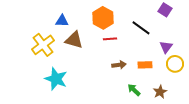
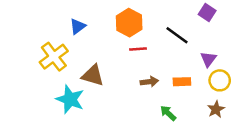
blue triangle: (62, 21) -> (78, 26), turned -40
brown triangle: (74, 40) -> (93, 75), moved
brown star: (160, 92) -> (216, 109), moved

